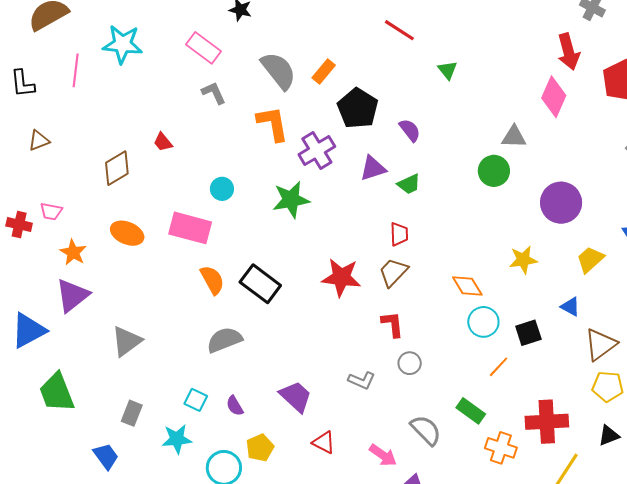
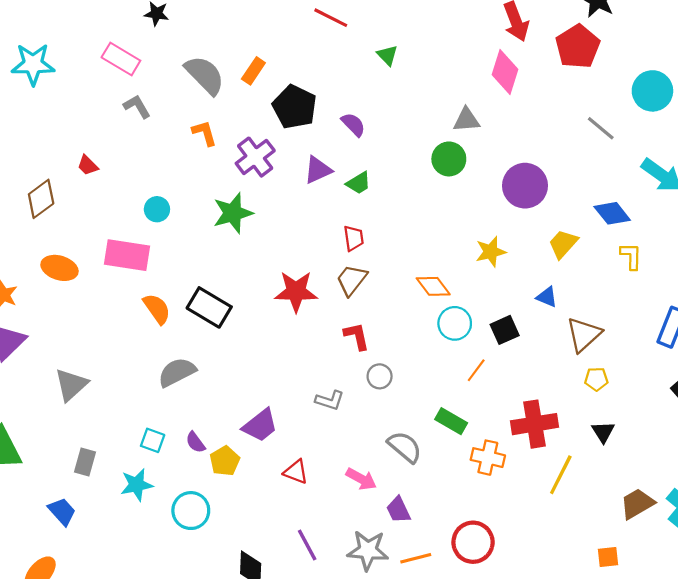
orange L-shape: (273, 124) -> (204, 133), size x0.7
yellow pentagon: (608, 386) -> (596, 379), size x0.7
purple trapezoid: (296, 397) -> (260, 425), turned 105
black triangle: (609, 435) -> (603, 432), turned -35
yellow pentagon: (260, 448) -> (225, 461), moved

